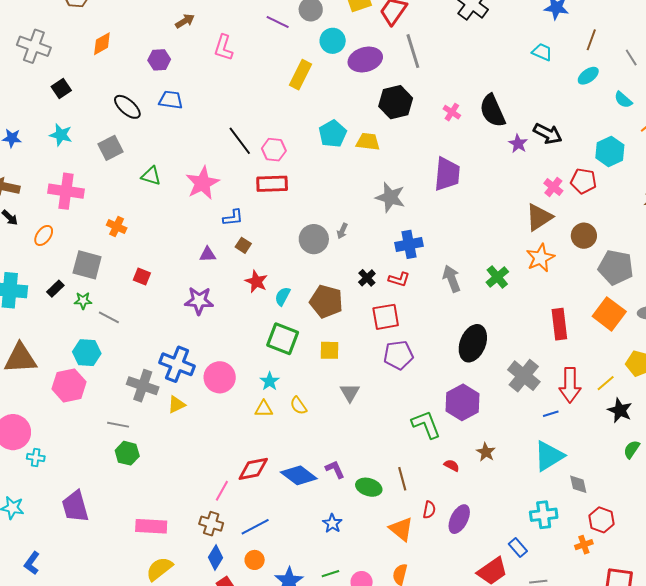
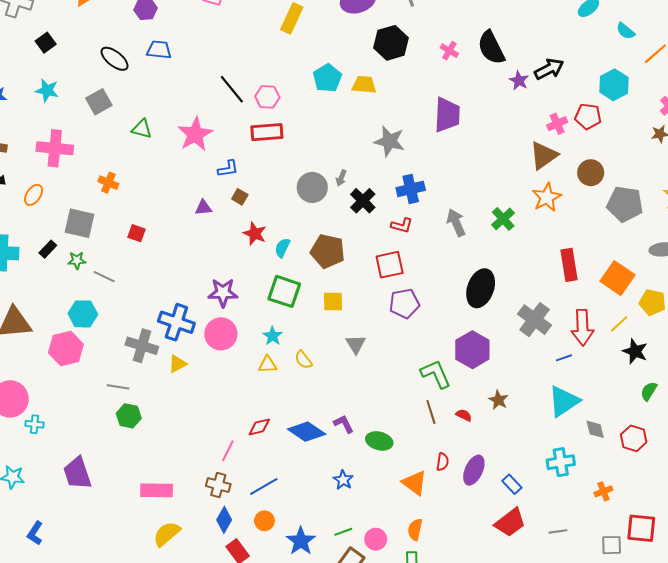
black arrow: (548, 134) -> (549, 69), turned -52
pink cross: (553, 187) -> (557, 124), turned 30
black cross: (367, 278) -> (363, 201), moved, size x1.4
purple star: (199, 301) -> (223, 293), moved
orange square: (609, 314) -> (617, 278), moved
red diamond: (253, 469) -> (259, 427), size x0.7
brown line: (402, 479) -> (431, 412), moved
red hexagon: (602, 520) -> (634, 438), moved
blue rectangle: (518, 547) -> (512, 484), moved

